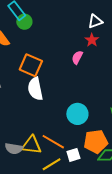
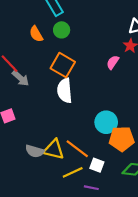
green circle: (24, 22) -> (62, 30), moved
orange pentagon: (96, 142) -> (122, 139), moved
white square: (73, 155) -> (97, 165), turned 32

